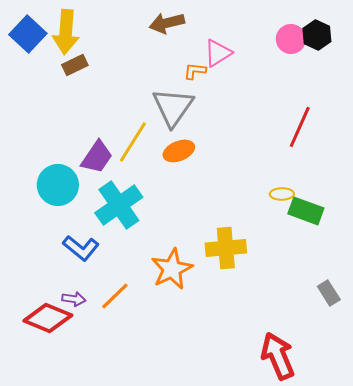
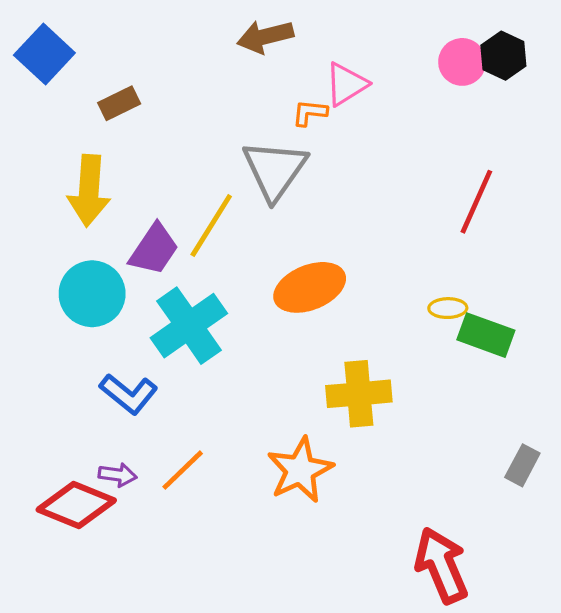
yellow arrow: (66, 32) -> (89, 191), moved
orange ellipse: (179, 151) -> (310, 287), moved, size x1.4
orange star: (172, 269) -> (300, 470), moved
gray rectangle: (329, 293) -> (522, 465), turned 60

